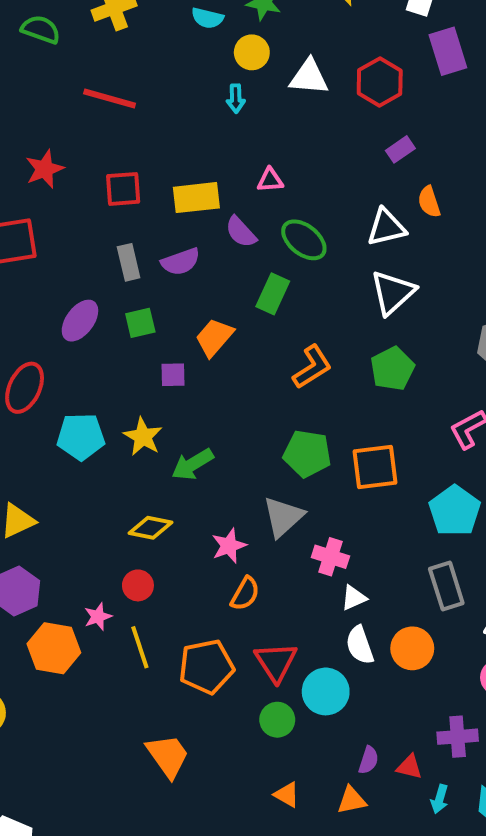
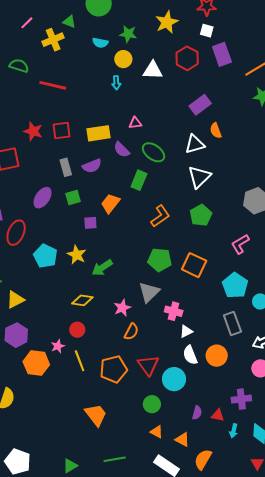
green semicircle: (41, 29) -> (19, 66), moved
red hexagon: (380, 82) -> (187, 58), moved
purple rectangle: (400, 149) -> (200, 105), size x1.5
red star: (45, 169) -> (33, 131), moved, turned -30
cyan pentagon: (81, 437) -> (45, 256), turned 30
orange square: (375, 467) -> (194, 265), turned 35
green circle: (277, 720) -> (152, 404), moved
orange triangle: (352, 800) -> (182, 440), moved, turned 42

